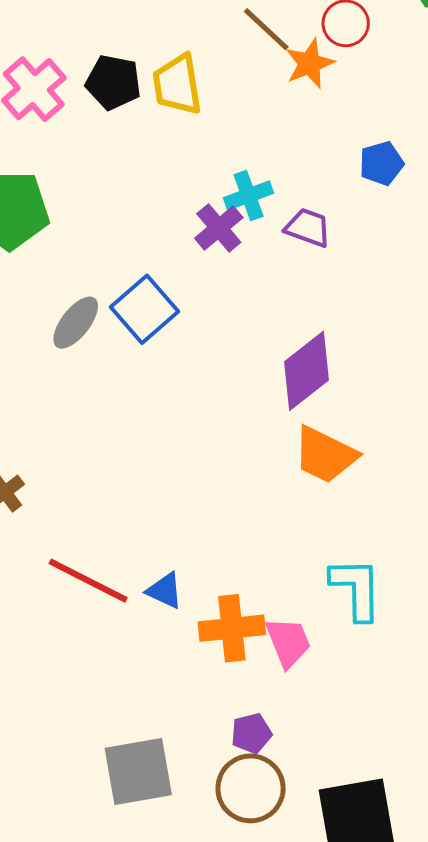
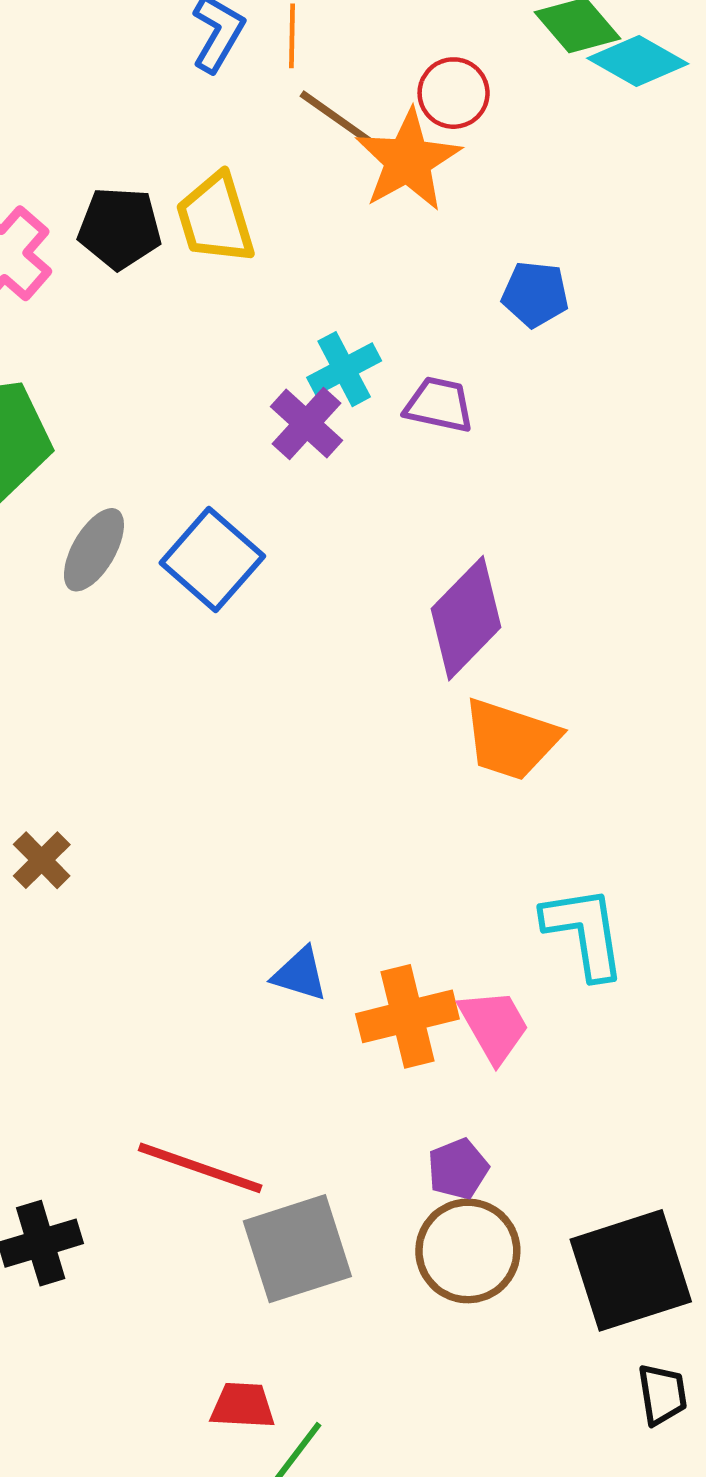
orange star: (310, 64) -> (408, 160), size x1.4
blue pentagon: (381, 163) -> (535, 294), turned 30
gray ellipse: (76, 323) -> (94, 550), moved
red line: (88, 581) -> (200, 1168), moved

